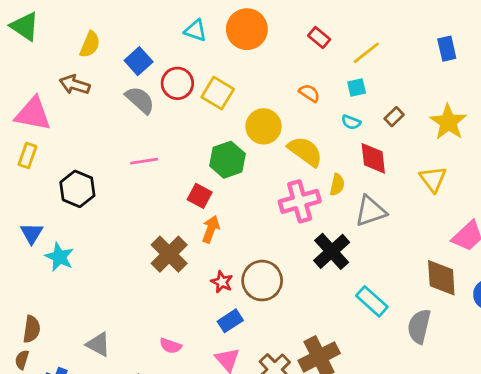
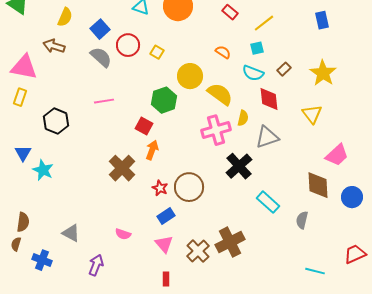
yellow square: (218, 93) -> (157, 52), size x0.6
cyan semicircle: (351, 122) -> (253, 73), size x1.5
gray semicircle: (419, 326) -> (302, 220), size x0.7

